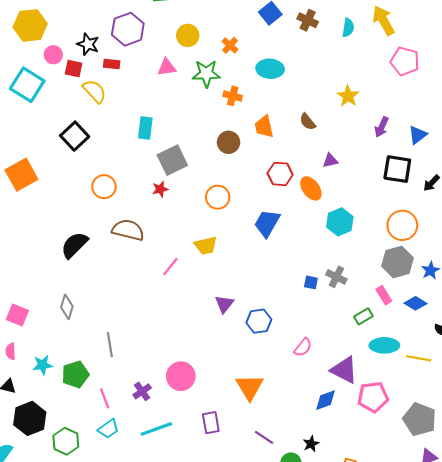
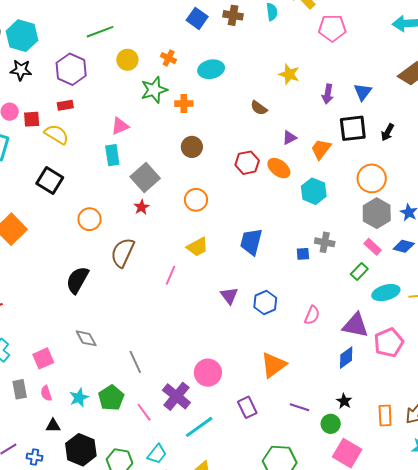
black star: (88, 44) -> (21, 70), moved
pink triangle: (167, 67) -> (120, 126), moved
orange trapezoid: (264, 127) -> (321, 149), moved, turned 65
blue trapezoid: (267, 223) -> (251, 242), moved
brown semicircle: (128, 230) -> (123, 253), turned -64
gray diamond: (67, 307) -> (86, 338), turned -30
pink square: (17, 315) -> (43, 358), turned -30
orange triangle: (250, 387) -> (273, 365), turned 40
purple cross: (142, 391) -> (176, 396), size x1.6
cyan trapezoid: (108, 429) -> (157, 454), moved

